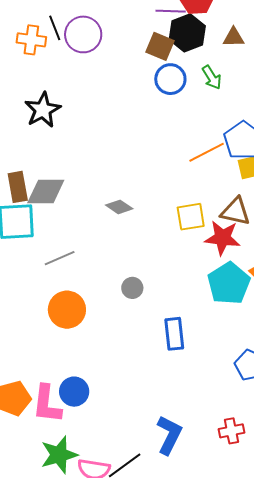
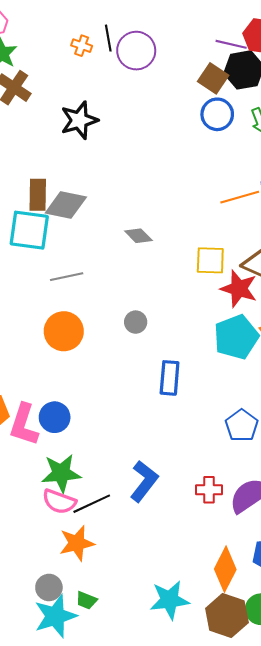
orange cross: (31, 40) -> (82, 46), size x0.7
green star: (59, 455) -> (61, 473), moved

